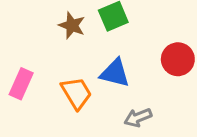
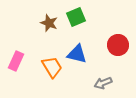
gray arrow: (138, 118) -> (103, 83), moved

